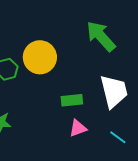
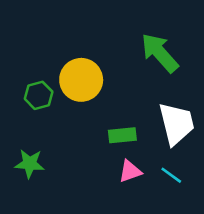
cyan line: (118, 137) -> (171, 175), moved

